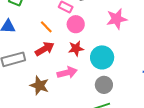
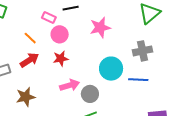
cyan circle: (102, 57) -> (111, 69), moved
pink arrow: (67, 73) -> (70, 85), moved
brown star: (39, 85) -> (26, 97), turned -30

